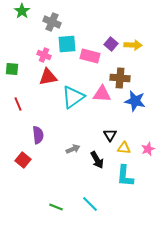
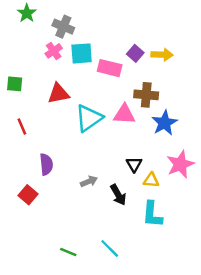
pink cross: (44, 55) -> (54, 51), moved, turned 32
blue star: (135, 101) -> (164, 123), turned 30
pink star: (148, 149) -> (180, 164), moved, size x1.6

